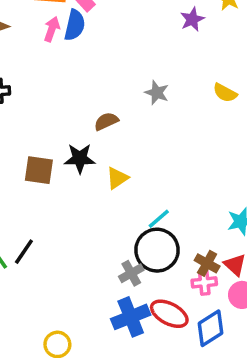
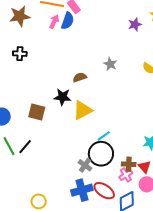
brown square: (39, 170) -> (37, 112), moved
yellow triangle: (117, 178) -> (83, 110), size x1.5
brown cross: (207, 263) -> (129, 164), turned -32
gray cross: (131, 273) -> (85, 165), turned -32
pink cross: (204, 282) -> (126, 175), turned -32

